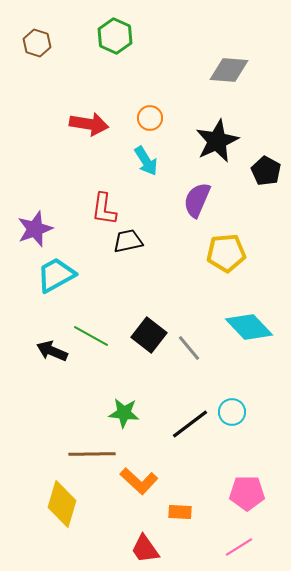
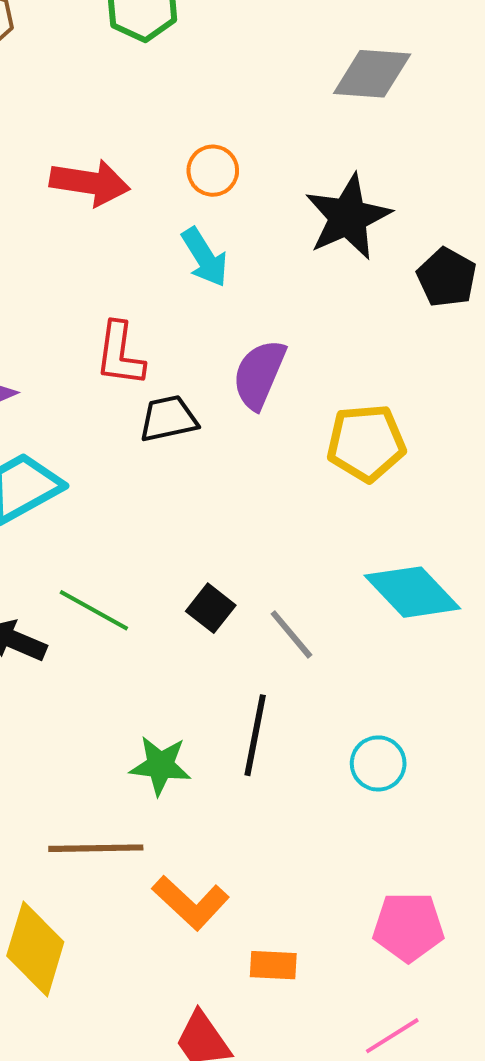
purple semicircle: (197, 200) -> (259, 374), moved
black square: (149, 335) -> (211, 608), size x0.7
black line: (190, 424) -> (255, 735), moved, turned -42

